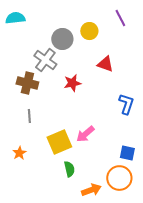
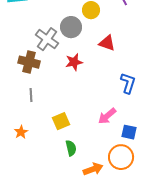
gray circle: (62, 39) -> (71, 27), moved
pink arrow: (85, 134) -> (107, 116), moved
yellow square: (59, 142) -> (61, 121), size x0.7

